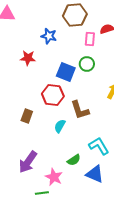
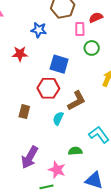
green circle: (87, 64) -> (92, 48), moved
brown L-shape: (80, 110) -> (77, 101), turned -95
green semicircle: (74, 160) -> (75, 151), turned -144
blue triangle: (95, 174) -> (94, 180), moved

